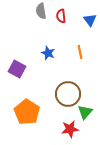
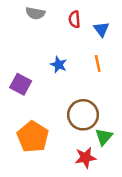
gray semicircle: (41, 11) -> (35, 13), moved, turned -70
blue triangle: (90, 20) -> (101, 29), moved

